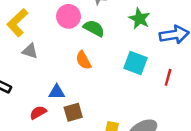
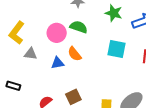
pink circle: (68, 16) -> (57, 33), moved
blue triangle: (57, 92) -> (57, 63), moved

